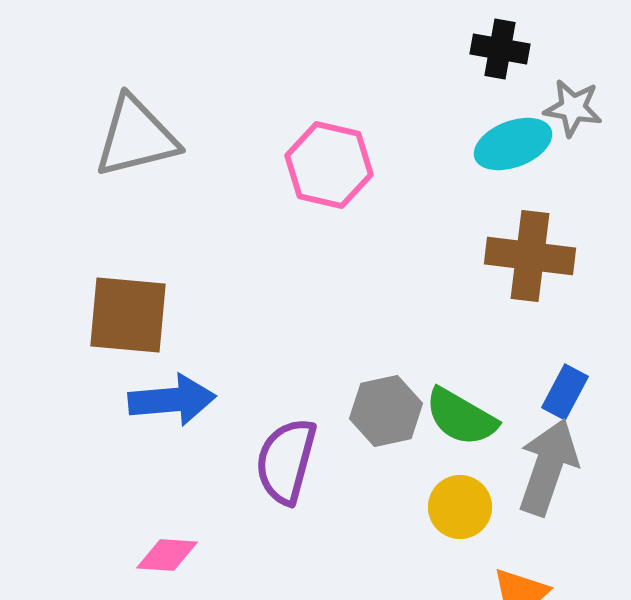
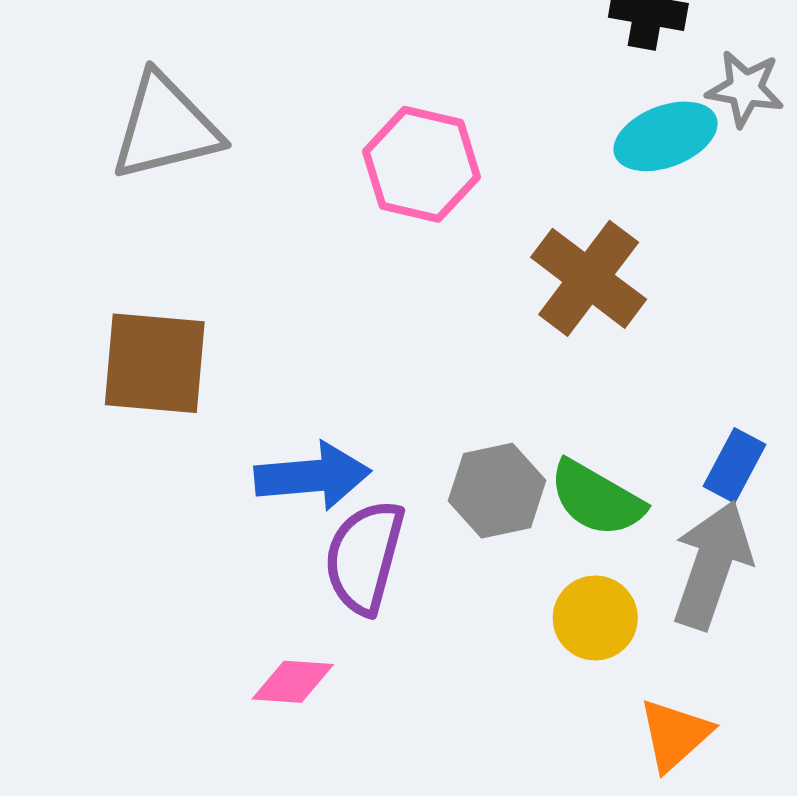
brown cross: (530, 256) -> (589, 278), moved, turned 30
blue arrow: (172, 400) -> (313, 476), moved
pink diamond: (167, 555) -> (293, 682), moved

